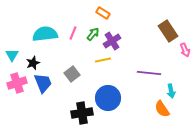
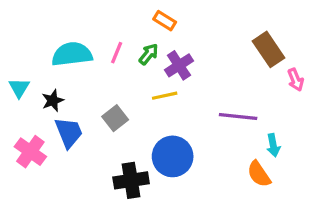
pink cross: (17, 83) -> (30, 152), moved, turned -36

